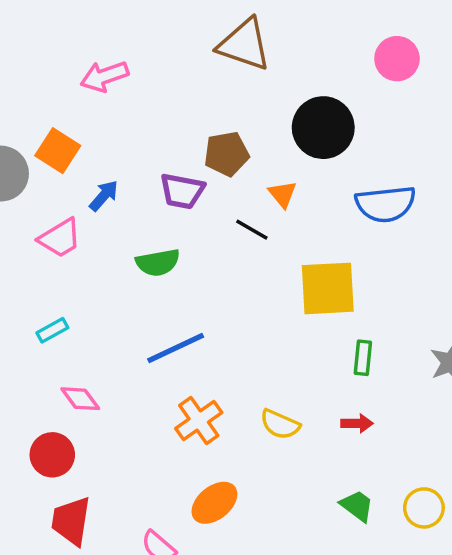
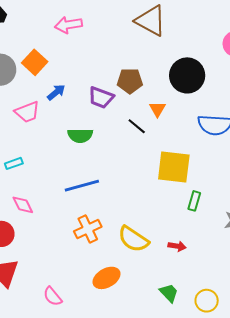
green rectangle: (363, 358) -> (194, 201), moved
yellow semicircle: (280, 424) -> (133, 239), size x1.4
orange ellipse: (214, 503) -> (107, 278), moved

